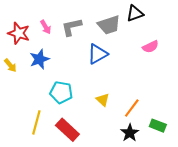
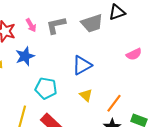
pink semicircle: (151, 47) -> (134, 54), moved
blue triangle: (98, 54) -> (82, 65), moved

